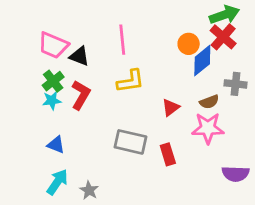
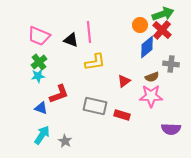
orange circle: (189, 44) -> (140, 25), moved
black triangle: (79, 56) -> (71, 40), moved
red L-shape: (81, 95) -> (59, 94), moved, turned 40
red rectangle: (168, 154) -> (122, 115), turned -56

